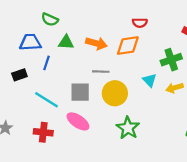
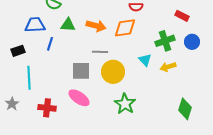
black rectangle: (19, 75) -> (18, 51), moved
cyan line: (47, 100) -> (29, 78), moved, turned 55

